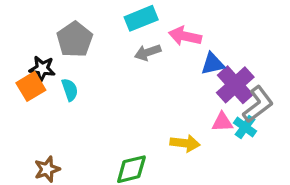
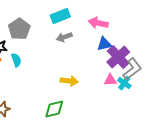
pink arrow: (185, 36) -> (98, 23), moved
yellow arrow: (185, 143) -> (69, 81), moved

